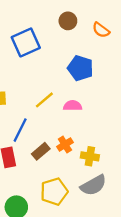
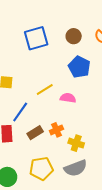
brown circle: (68, 21) -> (74, 36), moved

